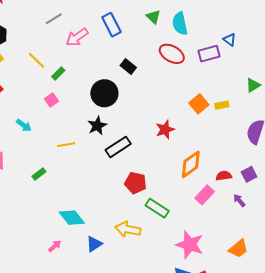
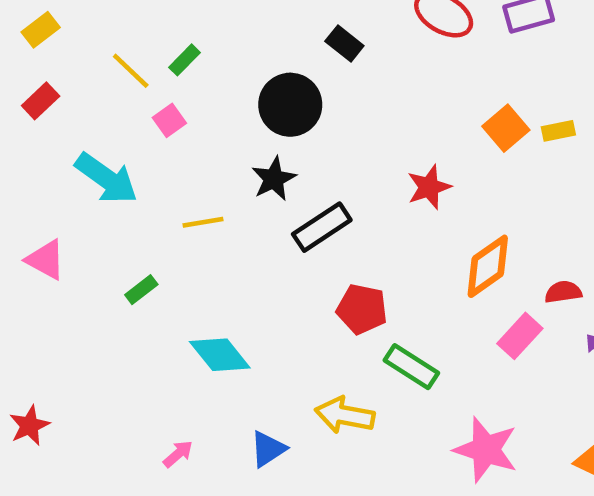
yellow line: (36, 60) -> (131, 71), moved
cyan arrow: (24, 125) -> (106, 178), size x1.8
cyan diamond: (72, 218) -> (220, 355), moved

